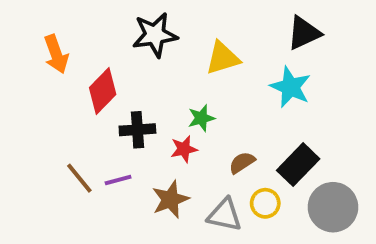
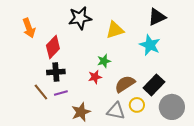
black cross: (137, 130) -> (56, 72), moved
brown semicircle: (242, 163) -> (125, 84), size x1.5
brown star: (170, 199) -> (81, 112), moved

